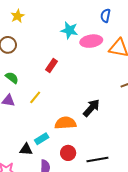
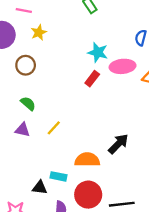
red rectangle: (51, 65) -> (92, 79), moved
cyan rectangle: (42, 139) -> (58, 176), turned 40
red circle: (68, 153) -> (88, 195), size x1.5

